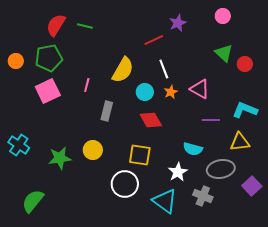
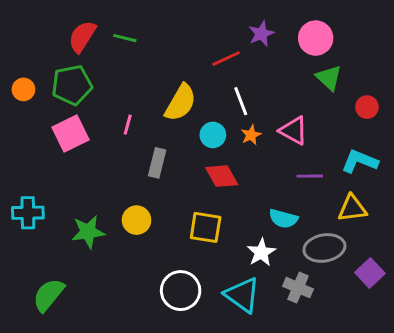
pink circle: (223, 16) -> (316, 38), moved, size x1.5
red circle: (245, 64) -> (367, 107), moved
cyan cross: (19, 145) -> (28, 213), turned -35
white circle: (125, 184) -> (181, 291), moved

